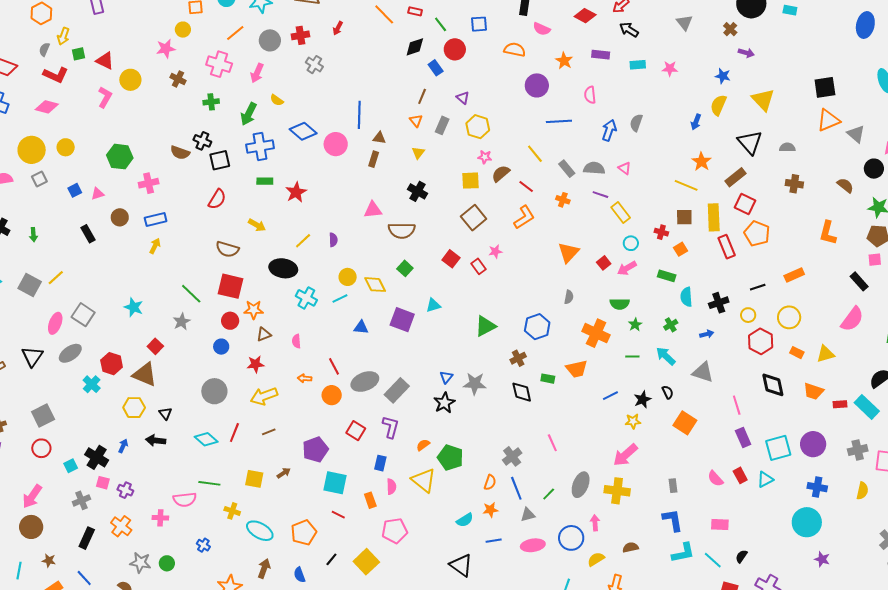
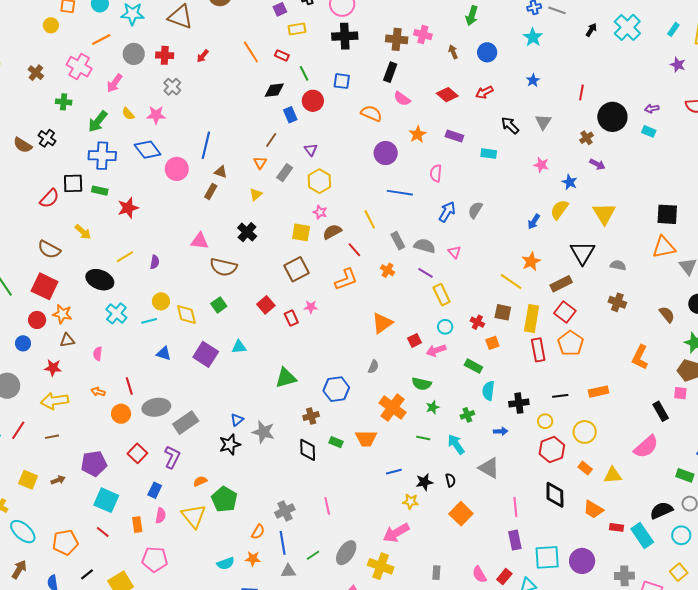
black arrow: (629, 30) -> (510, 125), moved
pink star: (166, 49) -> (156, 115), moved
pink star: (670, 69) -> (541, 165), moved
black square: (220, 160) -> (73, 183), moved
red rectangle: (740, 475) -> (504, 577), turned 56

